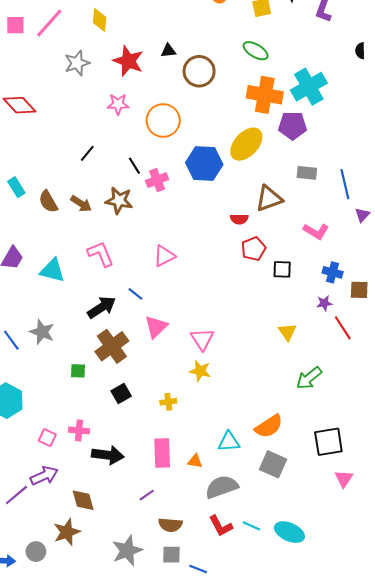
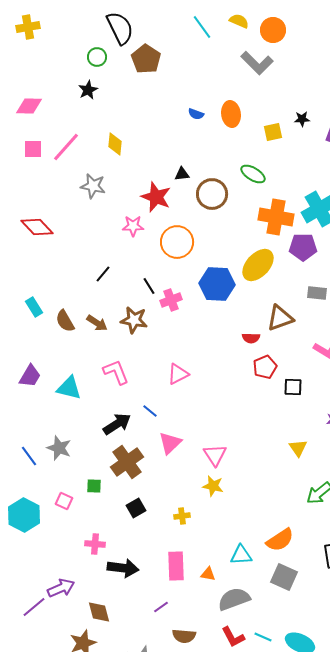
green ellipse: (256, 51) -> (253, 174), moved
red star: (128, 61) -> (156, 197), moved
gray star: (77, 63) -> (93, 186), turned 30
pink square: (47, 438) -> (64, 501), moved

